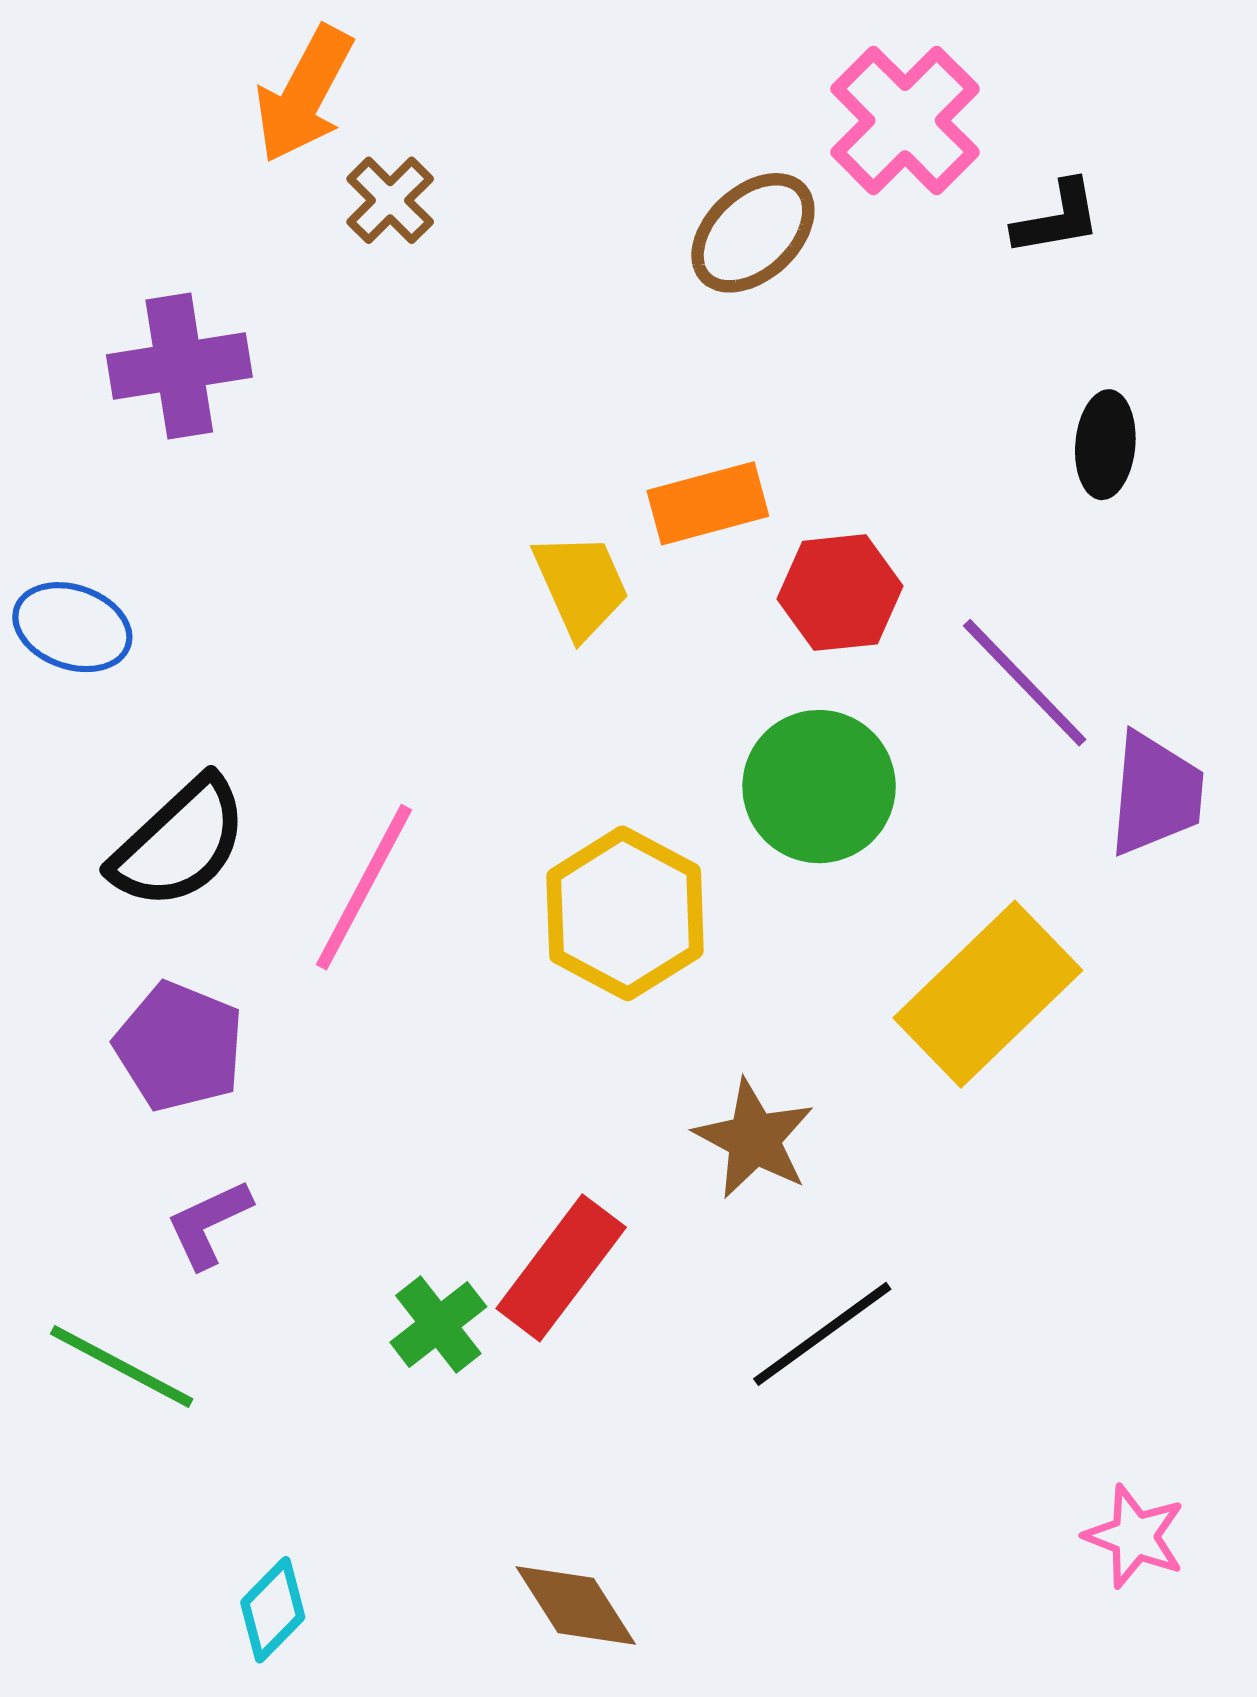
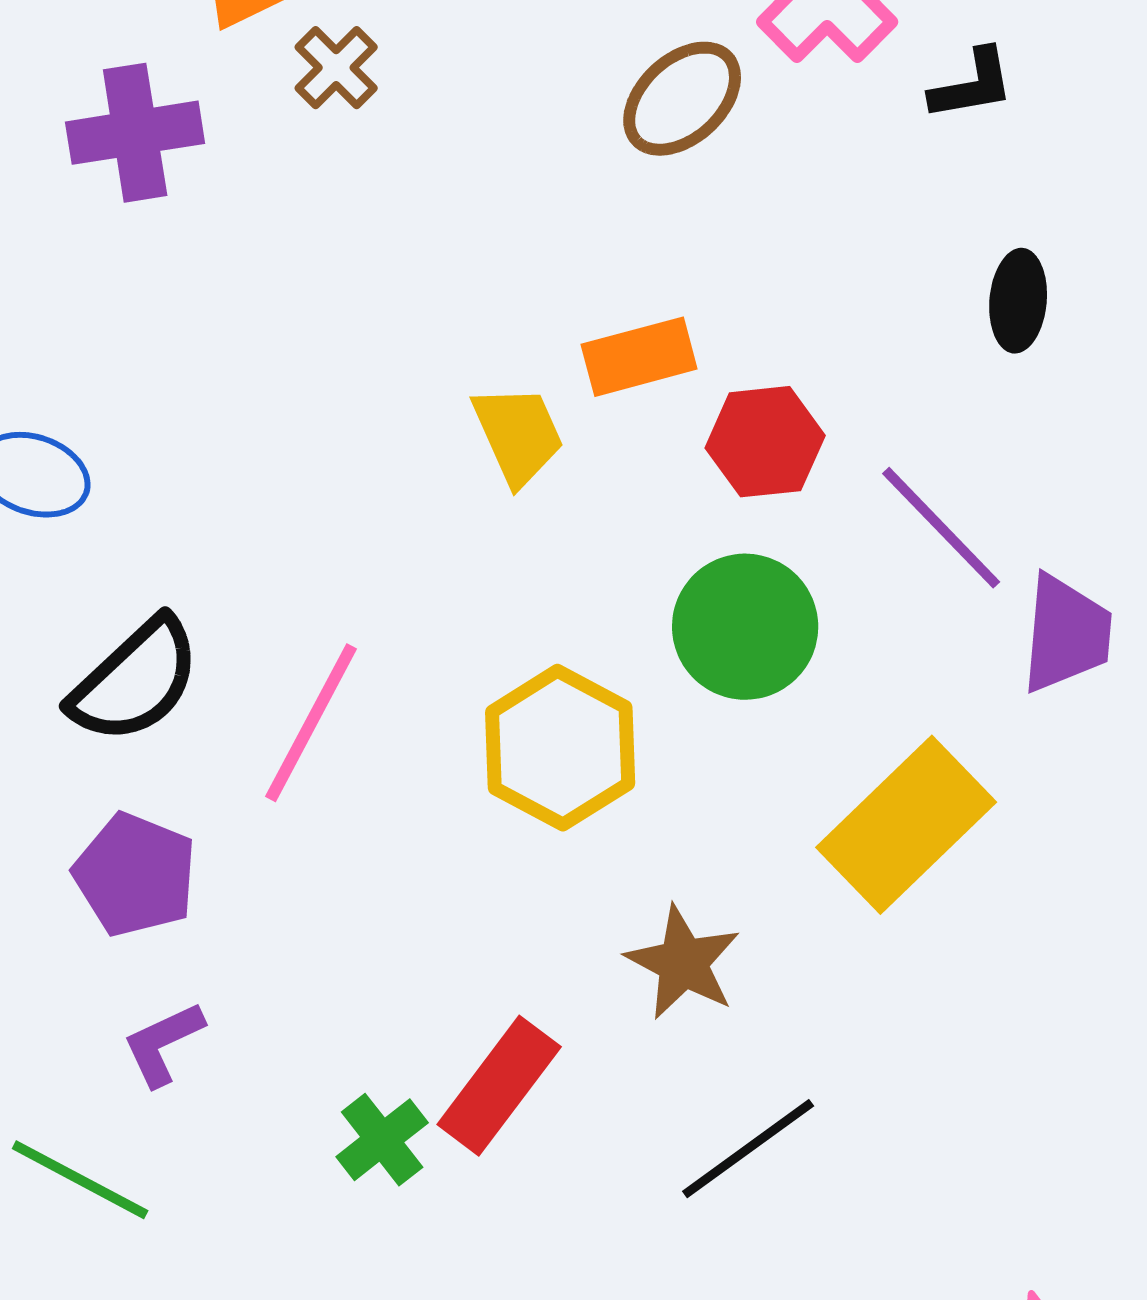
purple cross: (179, 366) -> (135, 133), moved

